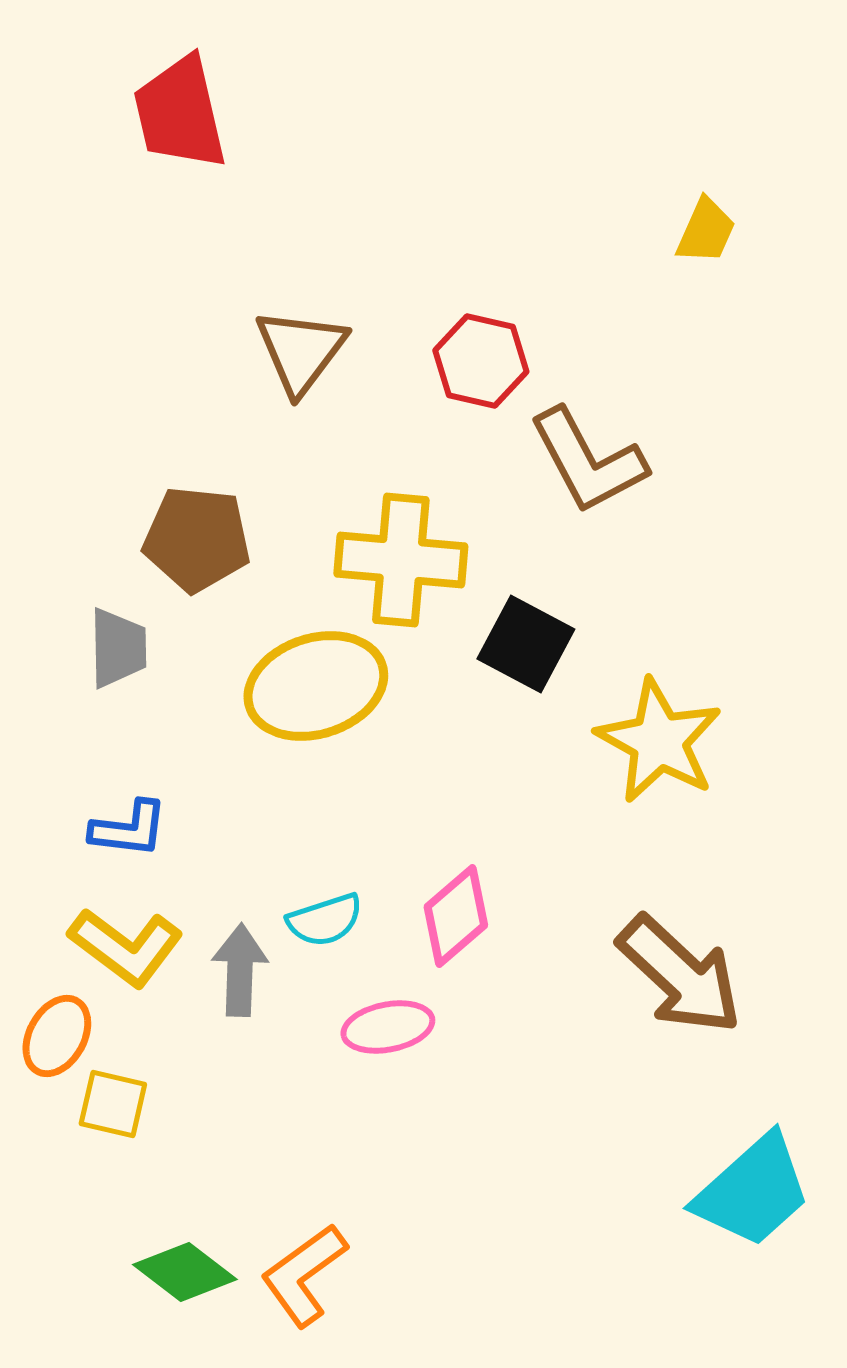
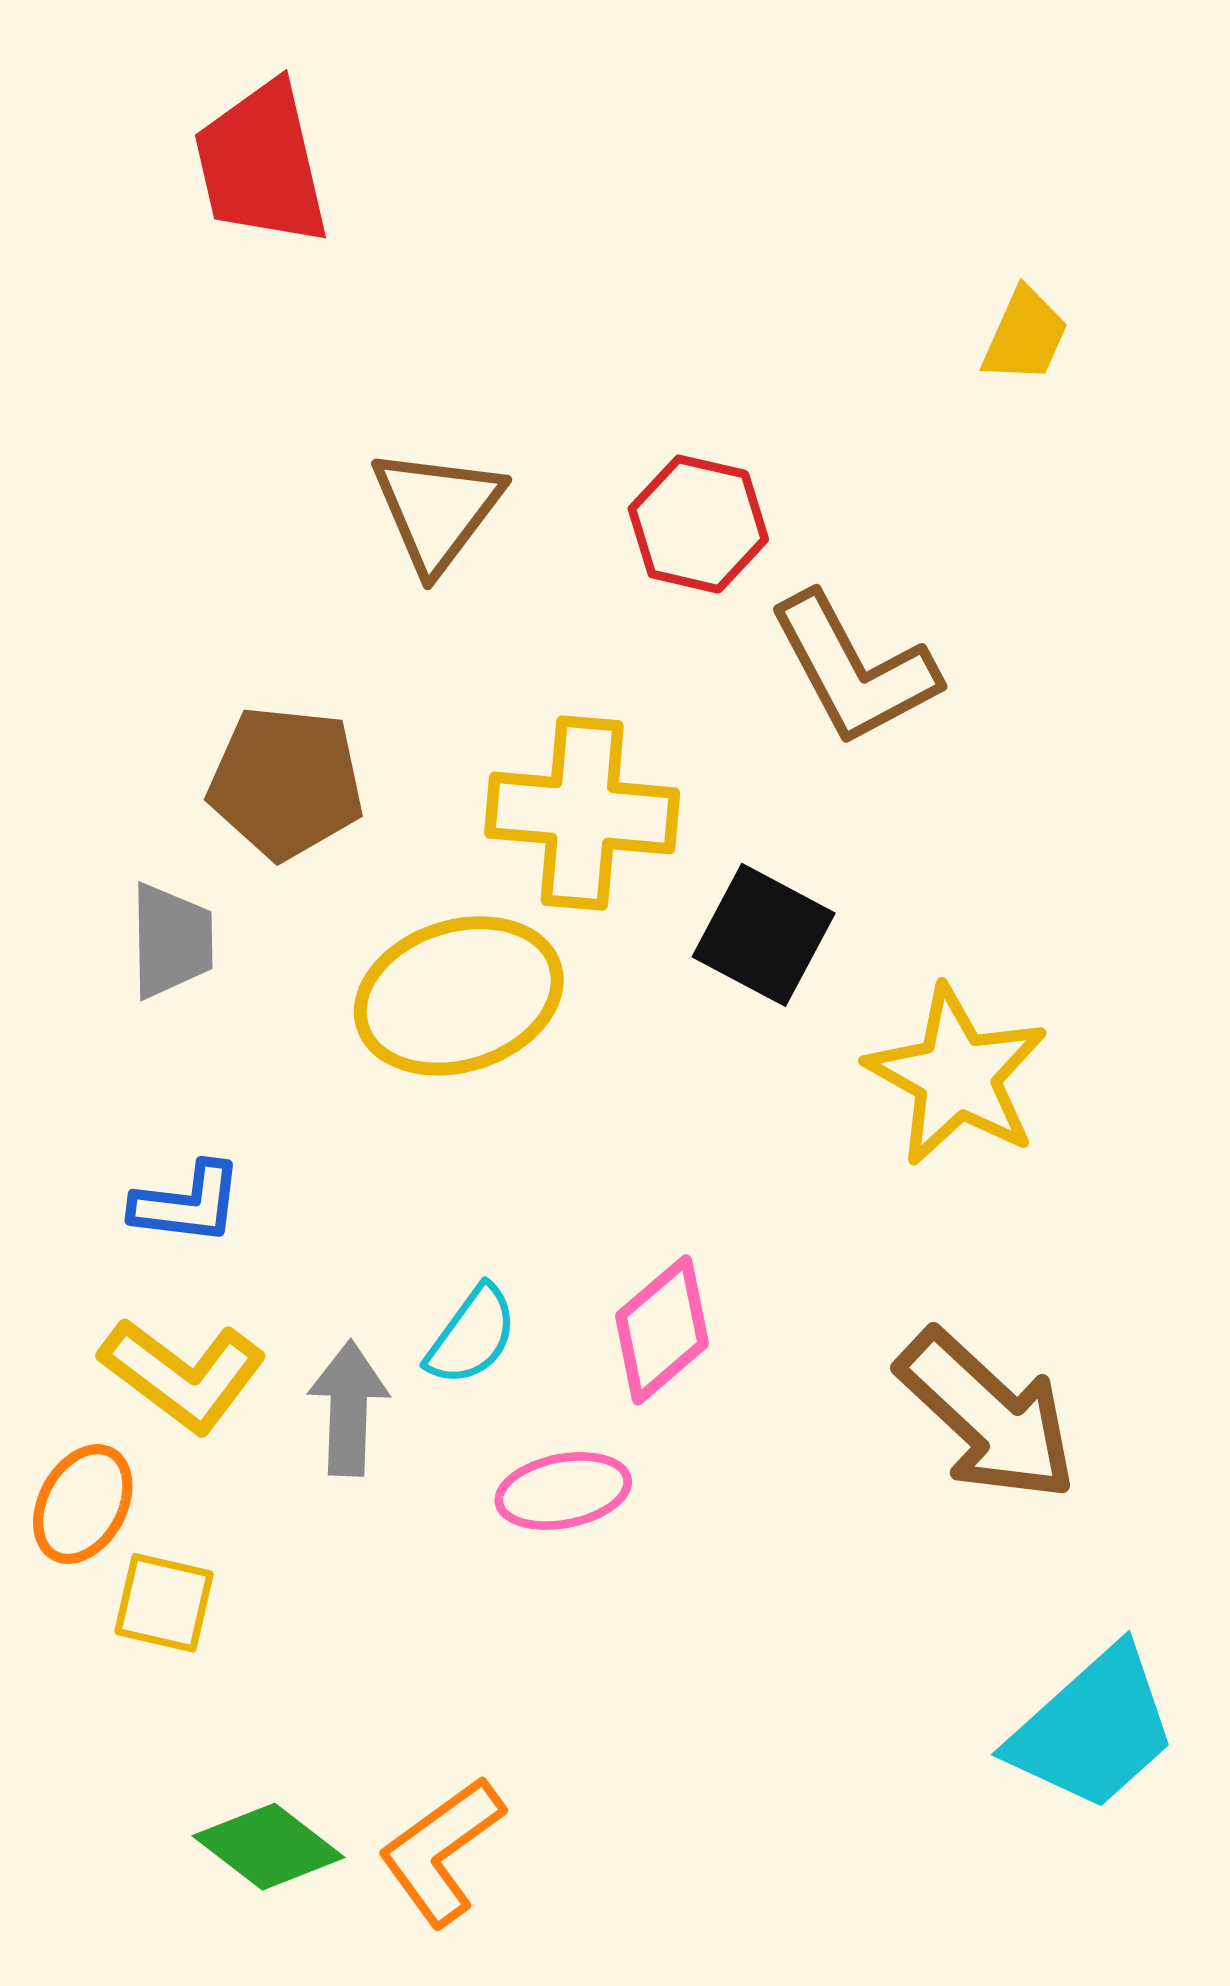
cyan semicircle: (325, 920) -> (472, 1336), turned -36

